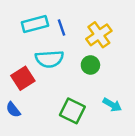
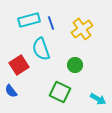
cyan semicircle: (49, 59) -> (41, 49), turned 75
green circle: (90, 65) -> (75, 65), moved
cyan arrow: (112, 105) -> (98, 99), moved

